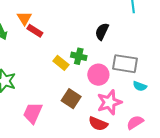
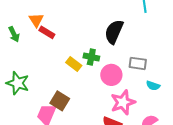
black semicircle: (102, 31) -> (114, 32), size x1.4
gray rectangle: (125, 64) -> (138, 63), size x0.7
brown square: (71, 99) -> (60, 101), moved

